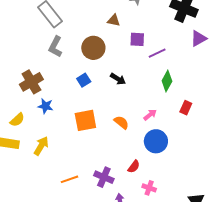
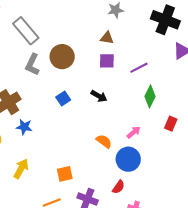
brown triangle: (114, 20) -> (107, 38), moved
purple square: (137, 39) -> (107, 61), moved
brown circle: (93, 48) -> (62, 57), moved
orange square: (85, 120) -> (65, 174), moved, size x0.7
blue circle: (156, 141) -> (128, 159), moved

